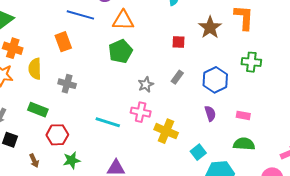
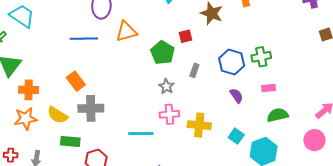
orange rectangle: (63, 42) -> (76, 81), moved
green pentagon: (120, 51) -> (163, 53), moved
green cross: (251, 62) -> (261, 57), moved
yellow semicircle: (35, 69) -> (57, 115), moved, turned -40
gray cross: (67, 84) -> (91, 108), size x1.4

